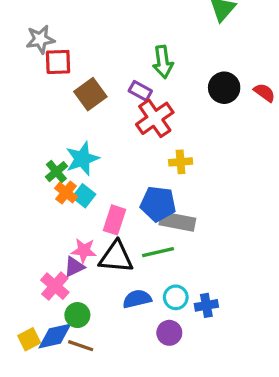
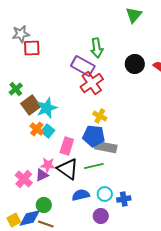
purple rectangle: (140, 91) -> (83, 66), size x1.6
brown square: (90, 94) -> (31, 105), moved
yellow cross: (181, 162) -> (100, 116), moved, turned 32
green cross: (56, 172) -> (16, 89), moved
black triangle: (116, 257) -> (68, 169), turned 30
pink cross: (55, 286) -> (24, 179), moved

